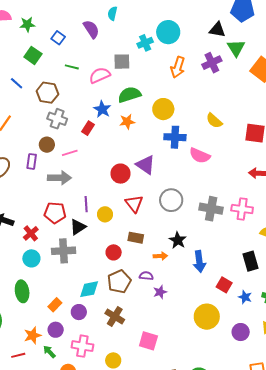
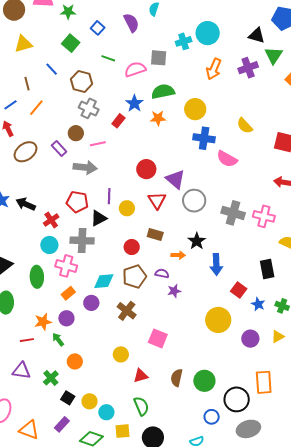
purple rectangle: (32, 161) -> (59, 148), turned -56
purple triangle: (146, 165) -> (175, 179), moved
pink cross: (82, 346) -> (66, 266), moved

